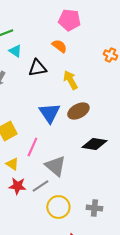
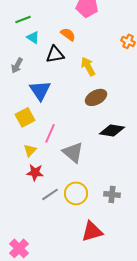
orange semicircle: (59, 46) -> (68, 34), moved
blue triangle: (49, 113) -> (40, 90), moved
yellow triangle: (12, 164) -> (30, 150), turned 40
gray line: (40, 186) -> (50, 194), moved

